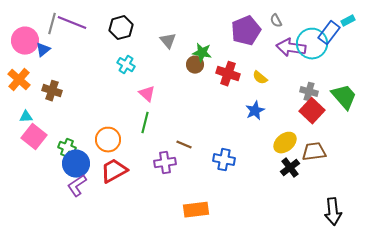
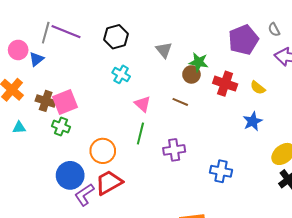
pink circle: (25, 41) -> (18, 50), size x0.7
pink square: (34, 137) -> (65, 102), moved, turned 30
brown line: (184, 145) -> (180, 102), moved
green cross: (67, 148) -> (61, 126), moved
purple cross: (165, 163) -> (174, 150), moved
purple L-shape: (77, 186) -> (84, 195), moved

